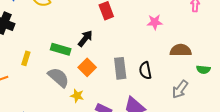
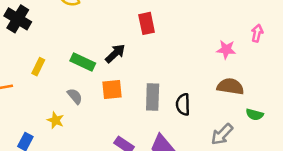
pink star: (155, 22) -> (226, 50), moved
orange square: (87, 67) -> (112, 89), turned 30
gray semicircle: (58, 77) -> (75, 96), size x0.6
yellow star: (77, 96) -> (56, 120), moved

